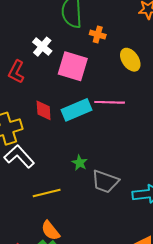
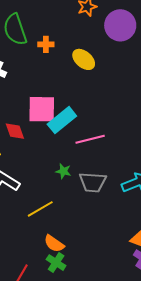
pink square: (73, 66) -> (42, 109), moved
pink line: (110, 102) -> (90, 139), moved
cyan rectangle: (76, 110) -> (62, 120), moved

